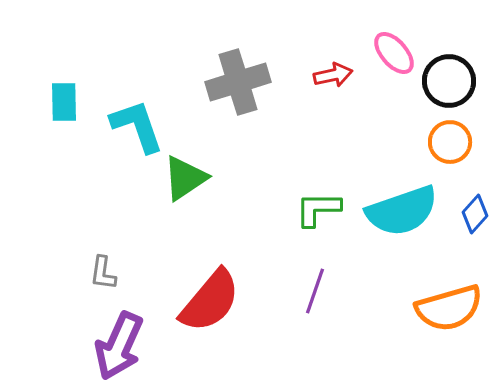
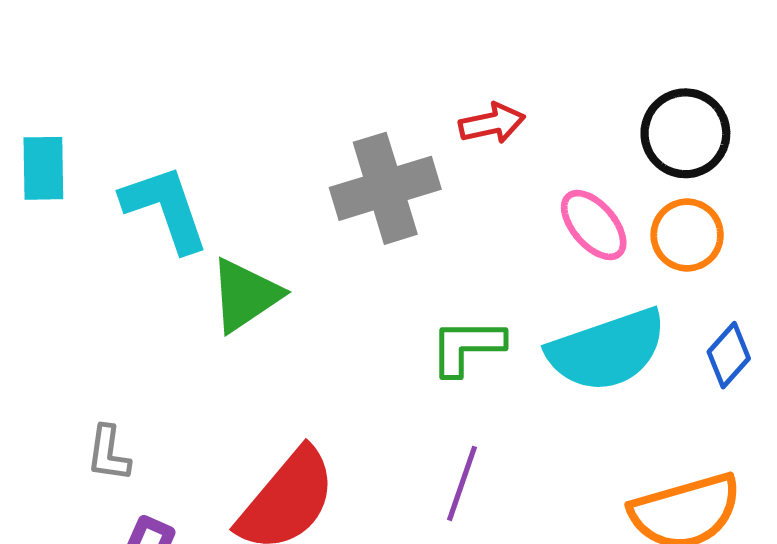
pink ellipse: (394, 53) -> (594, 225), moved
gray cross: (238, 82) -> (385, 188), moved

